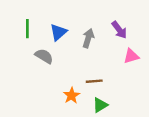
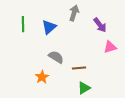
gray arrow: (88, 38) -> (74, 13), moved
gray semicircle: (44, 56) -> (56, 57), moved
orange star: (72, 96) -> (42, 77), moved

